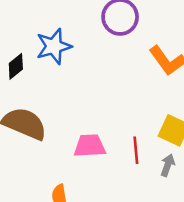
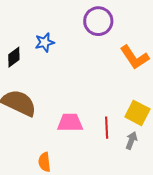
blue star: (54, 46) -> (45, 42), size x0.7

